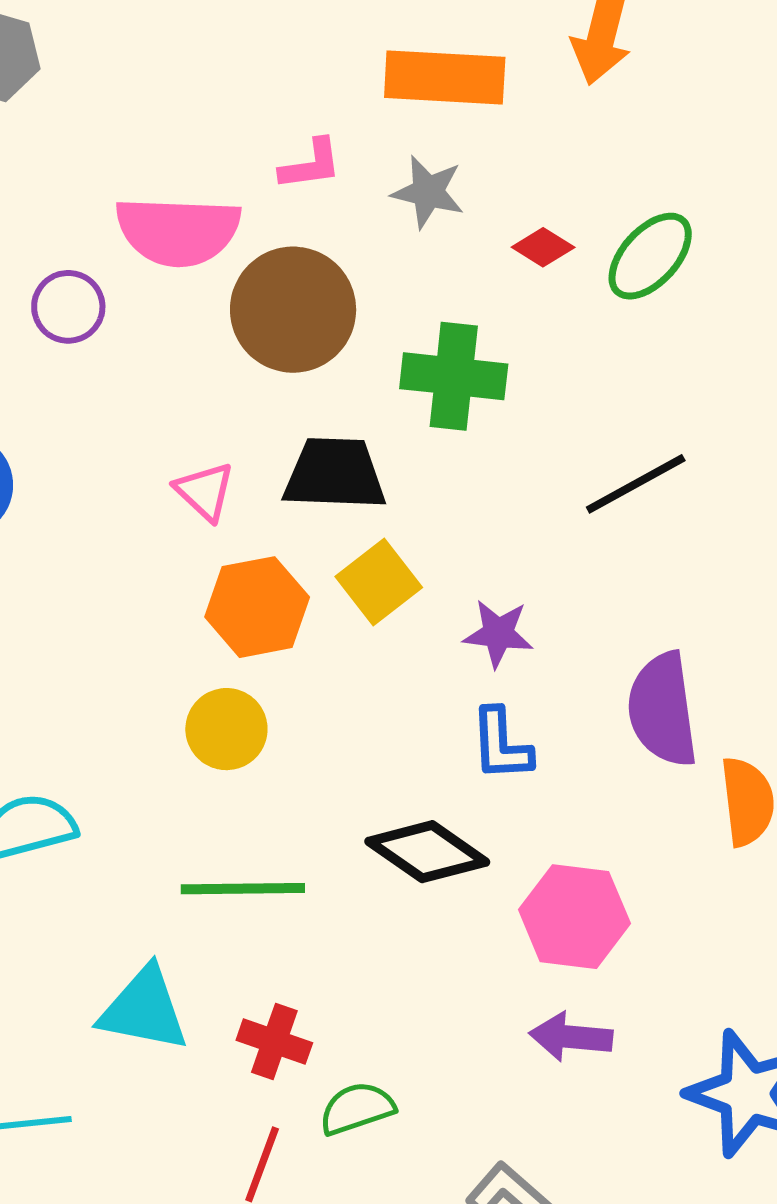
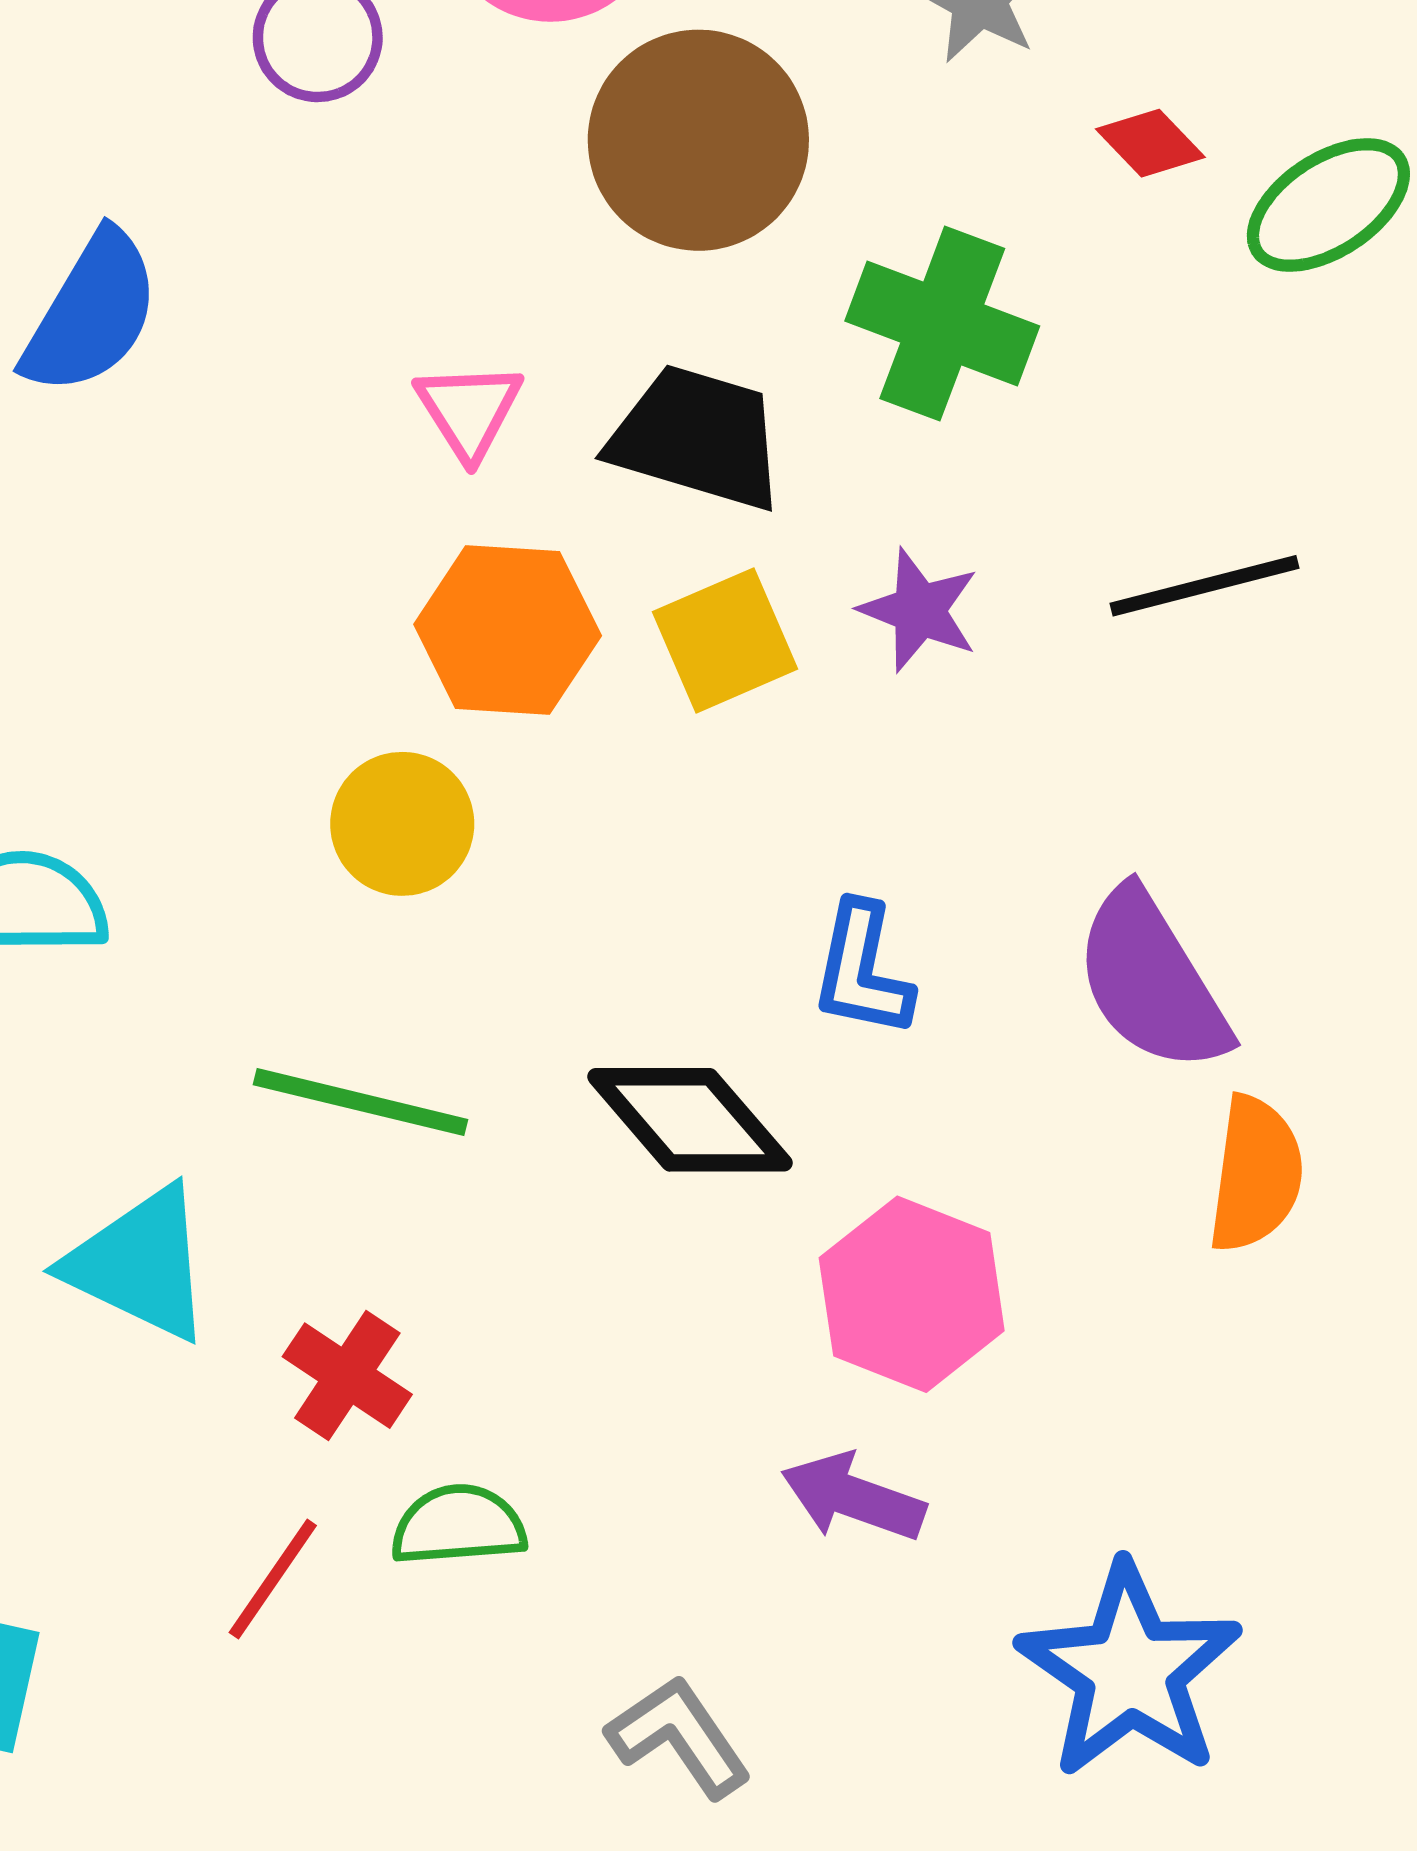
purple star: (498, 633) -> (919, 610), moved
purple semicircle: (663, 710) -> (1152, 981), turned -38

